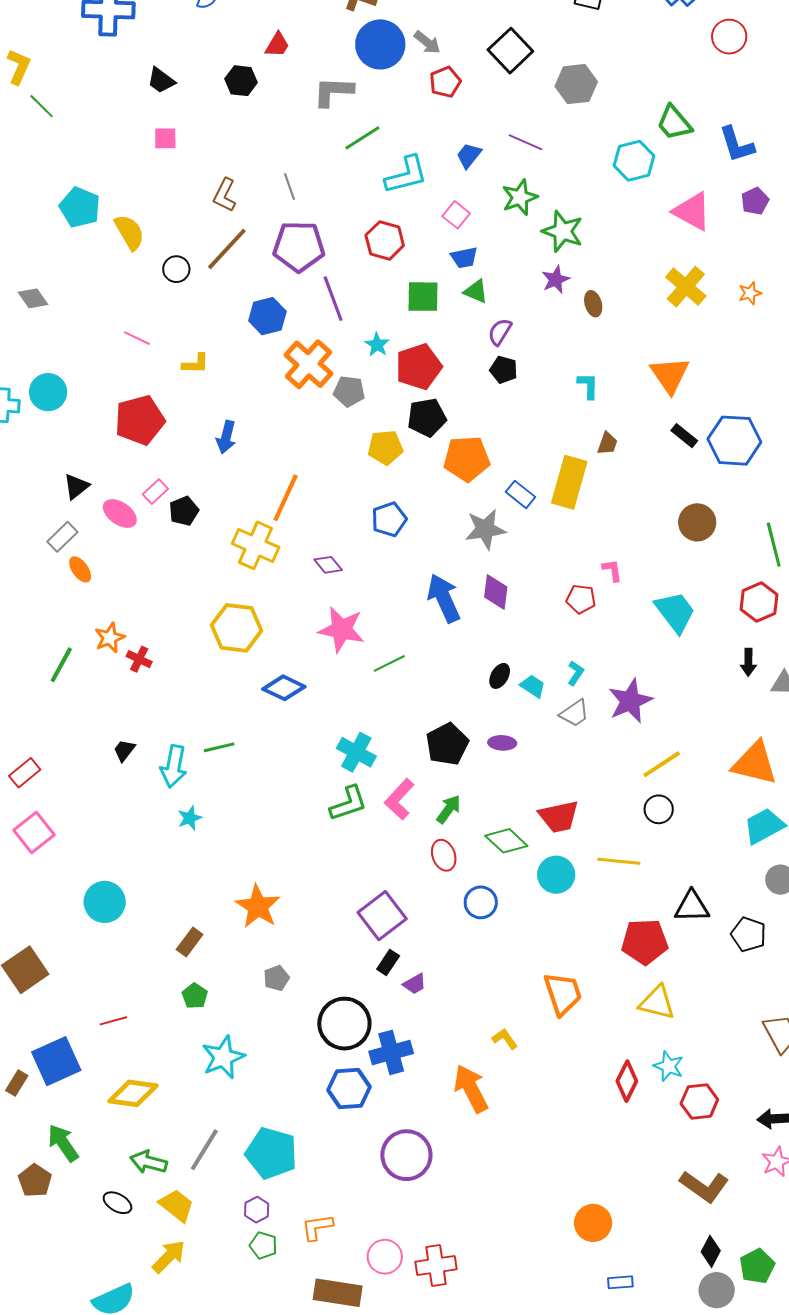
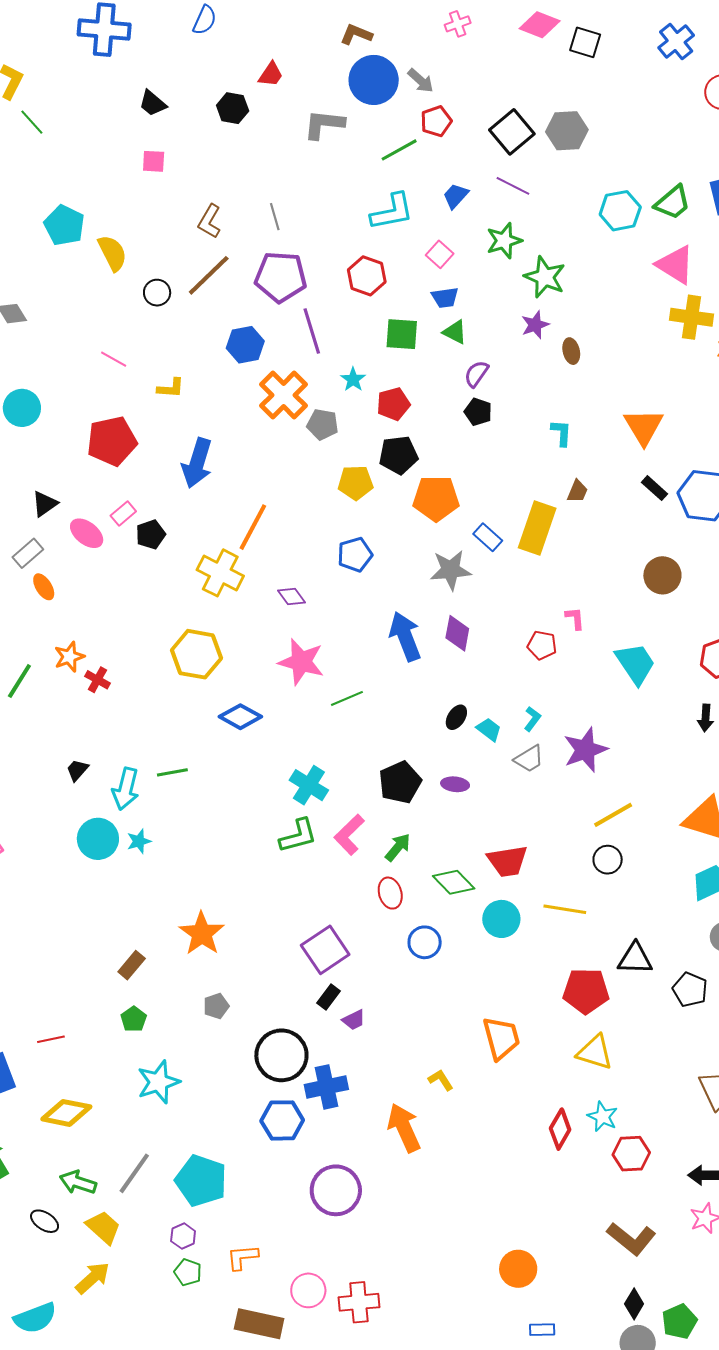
black square: (510, 51) -> (512, 132), moved
green trapezoid: (674, 123) -> (672, 202), moved, turned -93
green line: (362, 138) -> (399, 150), moved
yellow cross: (686, 287) -> (691, 317), moved, turned -36
red pentagon: (419, 367) -> (393, 404), size x0.7
blue arrow: (226, 437) -> (197, 463), size x1.5
cyan circle: (105, 902) -> (98, 839), moved

